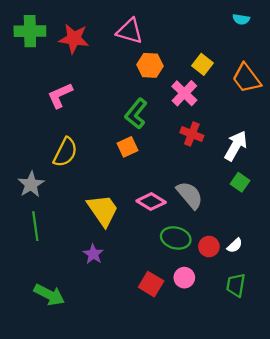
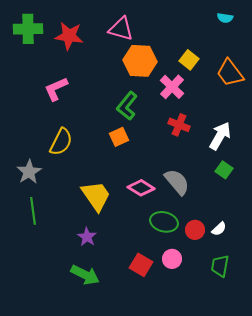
orange hexagon: (150, 65) -> (140, 61), size x1.4
green arrow: (49, 295) -> (85, 275), moved

